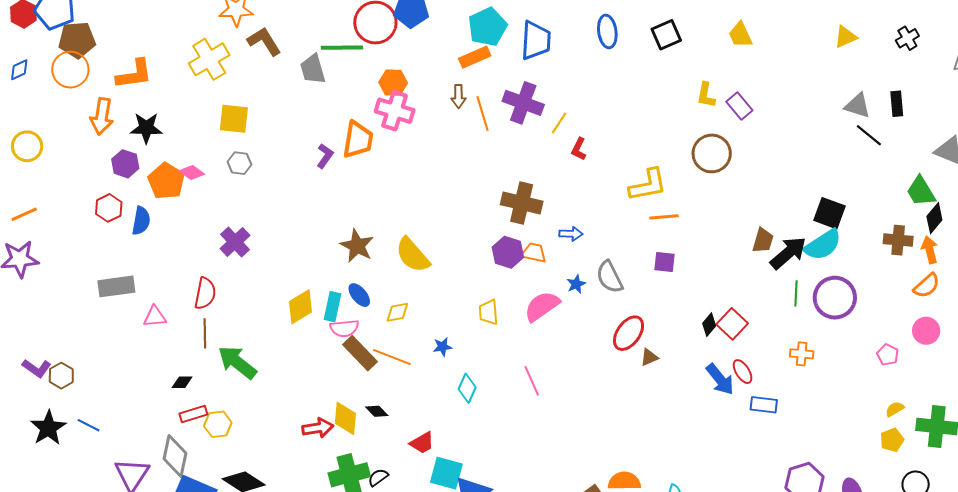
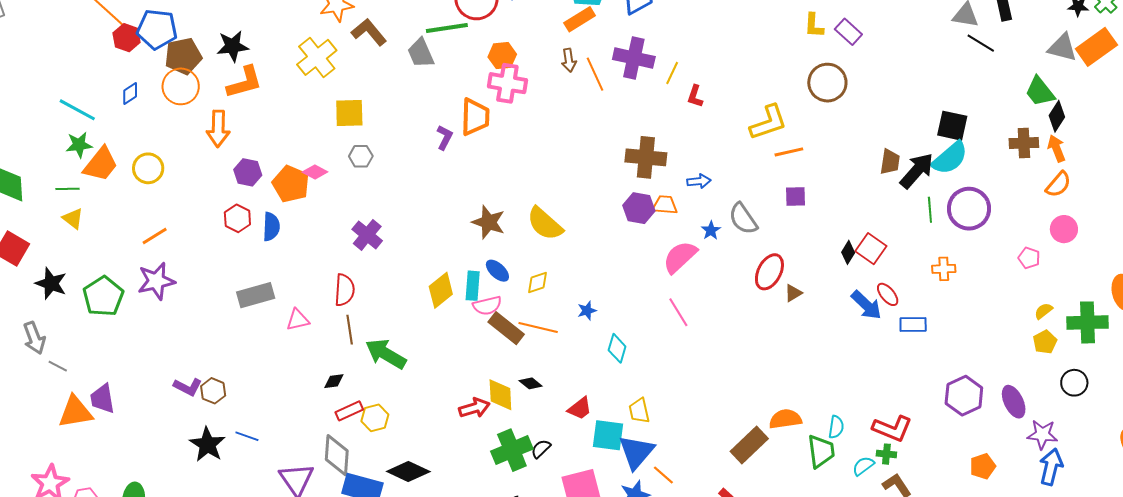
black star: (146, 128) -> (233, 46), moved
yellow trapezoid: (488, 312) -> (639, 411), moved
pink line: (532, 381) -> (678, 312), moved

